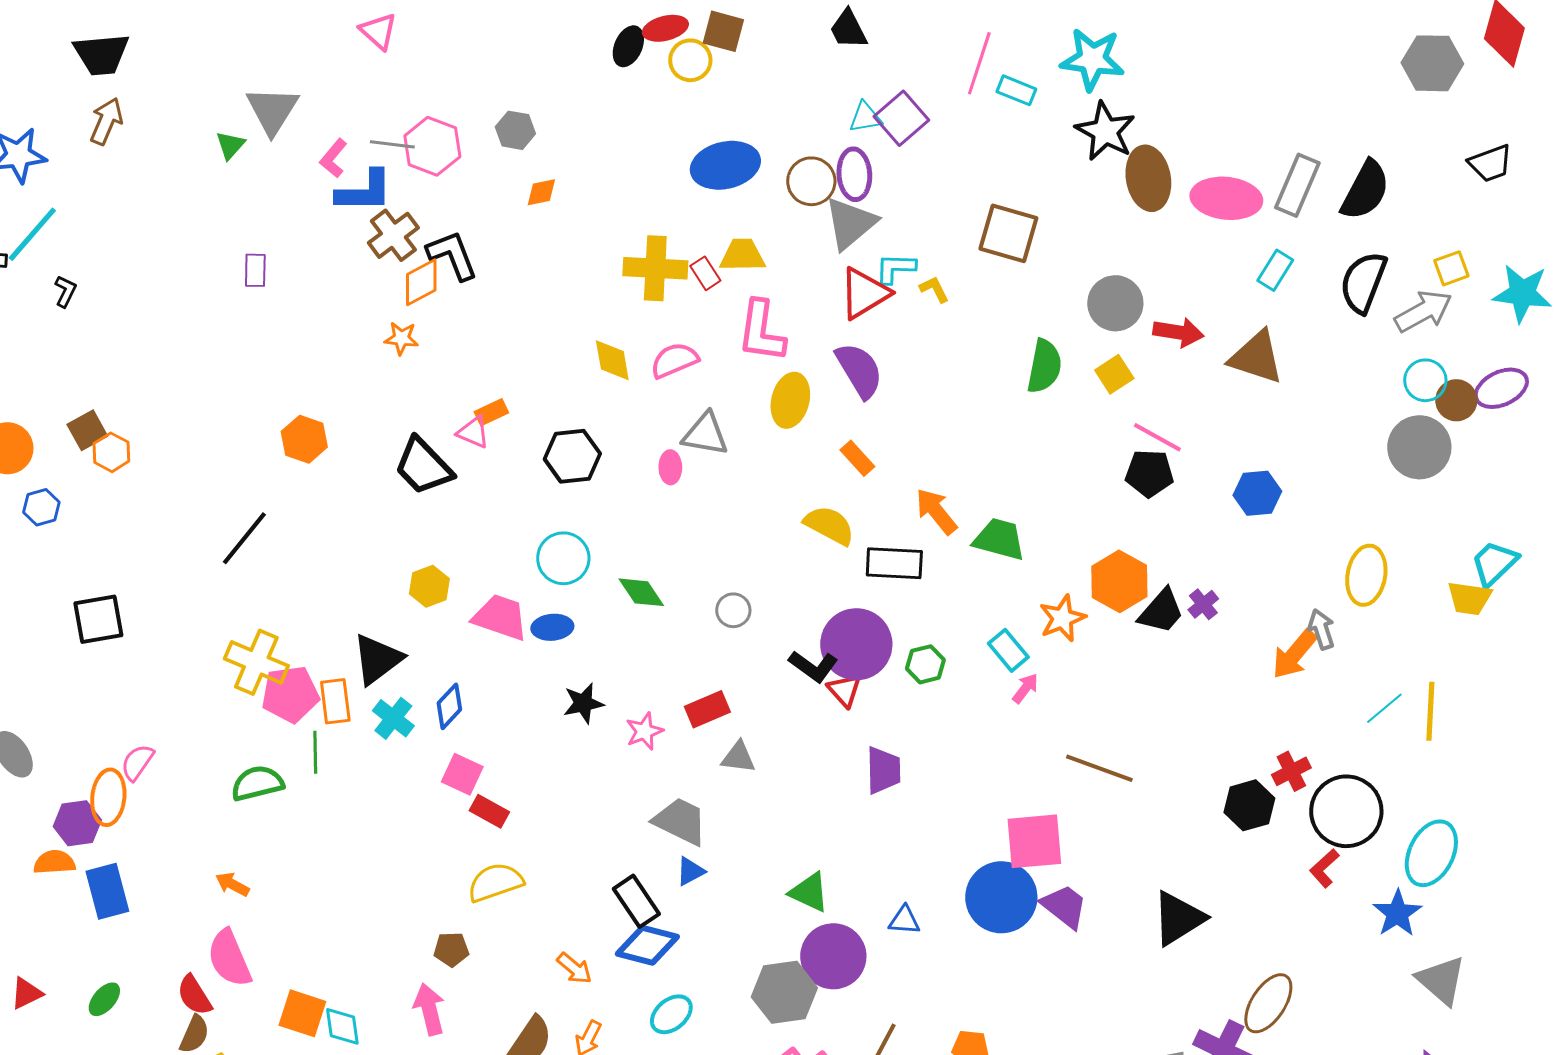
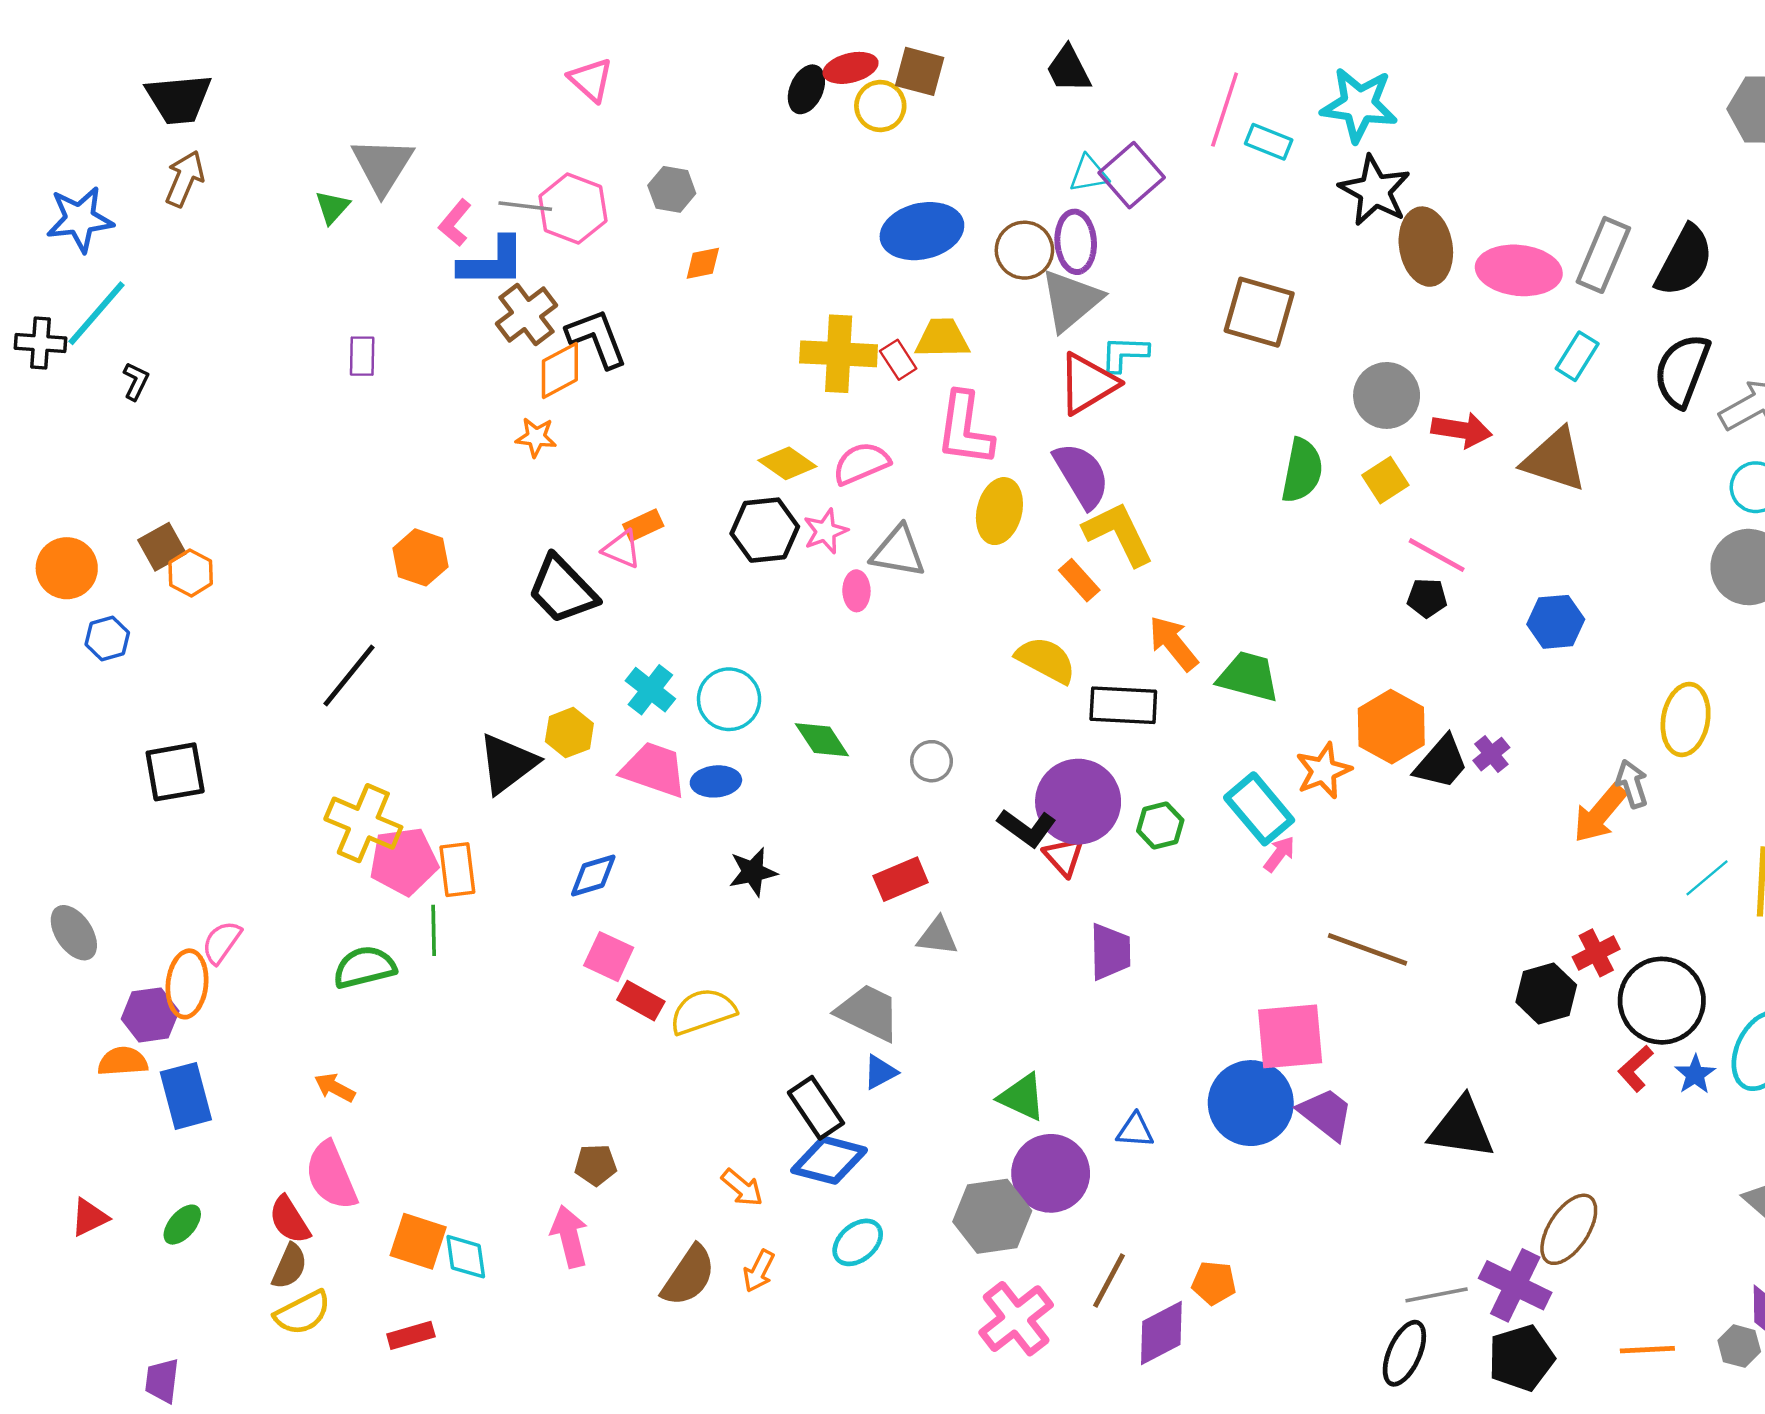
pink triangle: (378, 31) -> (591, 80), moved
yellow L-shape: (934, 289) -> (1119, 534), moved, size x2.0
yellow diamond: (612, 360) -> (787, 463), turned -45
black hexagon: (572, 456) -> (765, 530), moved
black pentagon: (1149, 473) -> (1427, 598), size x0.7
cyan rectangle: (1008, 650) -> (1259, 809), size x1.4
black triangle: (377, 659) -> (507, 764), moved
blue diamond: (449, 706) -> (593, 876), turned 30
cyan cross: (393, 718) -> (650, 690), moved
pink star: (644, 731) -> (826, 531), moved
yellow semicircle: (495, 882) -> (703, 1011), moved
blue star: (1397, 913) -> (1695, 1074), moved, size x0.7
black triangle: (1178, 918) -> (1462, 1128), turned 40

